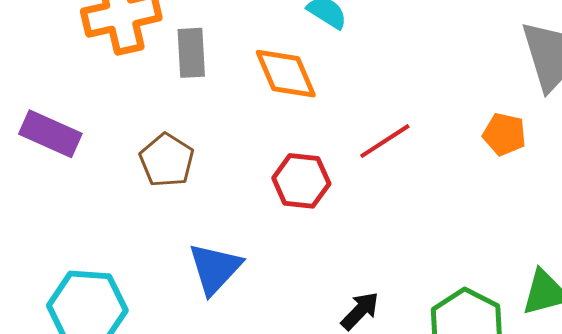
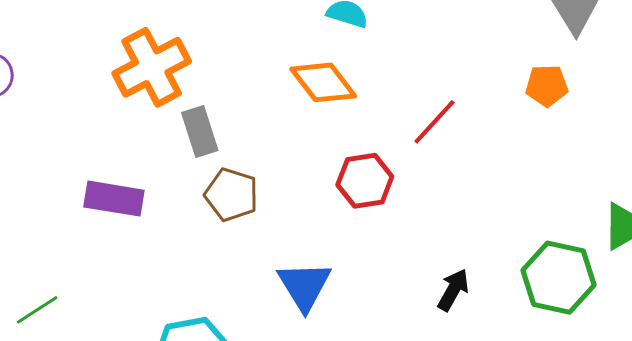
gray rectangle: (191, 53) -> (200, 131), moved

